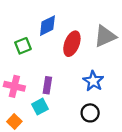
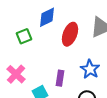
purple rectangle: (47, 85) -> (60, 78), moved
pink cross: (14, 86) -> (16, 74), turned 30

